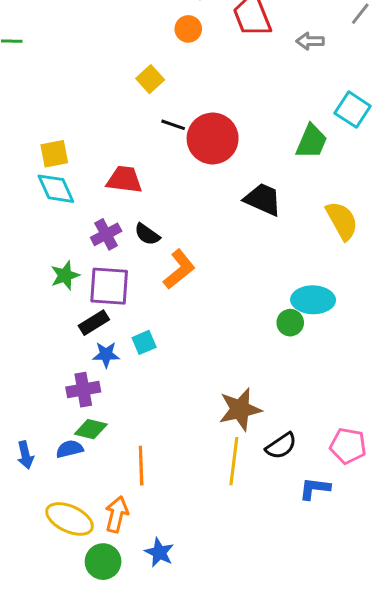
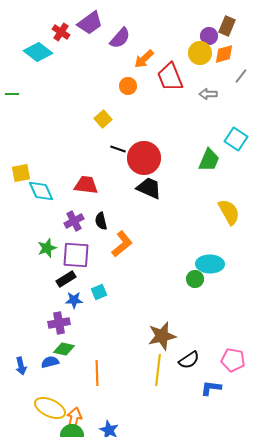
yellow square: (54, 154) -> (21, 173), moved
black trapezoid: (263, 199) -> (149, 188), moved
black semicircle: (147, 234) -> (101, 221), turned 42
orange arrow: (117, 514) -> (74, 419), moved

